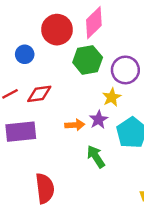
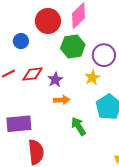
purple star: (99, 120) -> (55, 80), moved
purple rectangle: (21, 132) -> (19, 124), moved

